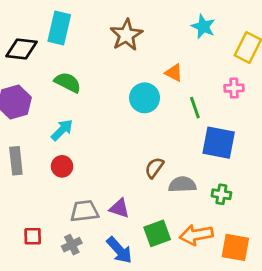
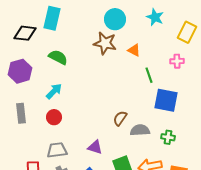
brown star: (126, 35) -> (105, 43), moved, turned -30
cyan circle: (145, 98) -> (115, 19), moved
gray trapezoid: (84, 211) -> (57, 150), moved

